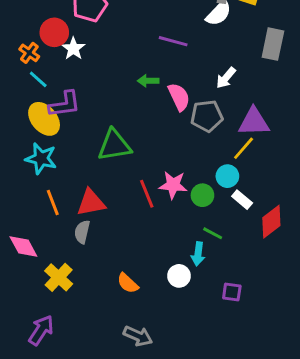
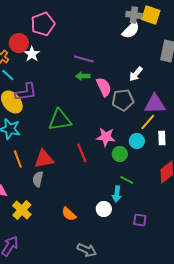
purple line: (173, 41) -> (84, 59), moved
pink star: (173, 185) -> (106, 137), moved
white rectangle: (242, 200) -> (162, 138), moved, turned 48
gray arrow: (138, 336) -> (87, 250), moved

